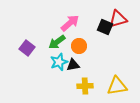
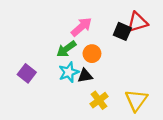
purple square: (27, 48) -> (27, 73), moved
yellow cross: (85, 86) -> (99, 100), turned -35
yellow triangle: (117, 86) -> (136, 100), turned -45

